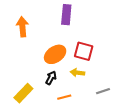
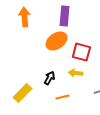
orange arrow: (22, 27) -> (24, 17), moved
orange ellipse: (55, 54) -> (56, 41), moved

